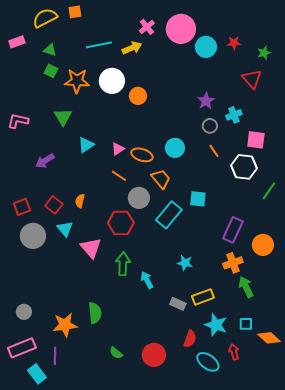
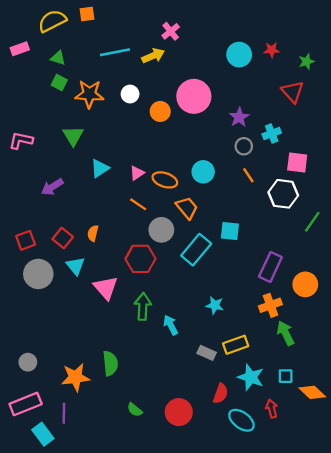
pink circle: (181, 29) -> (194, 96), moved
white circle: (112, 81) -> (130, 94), size x0.6

